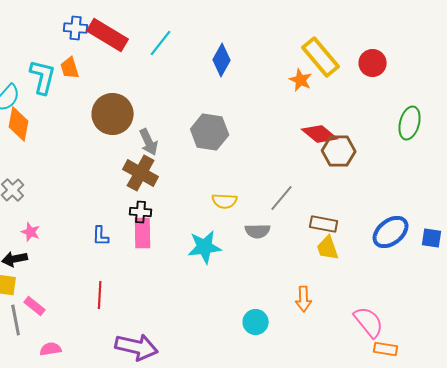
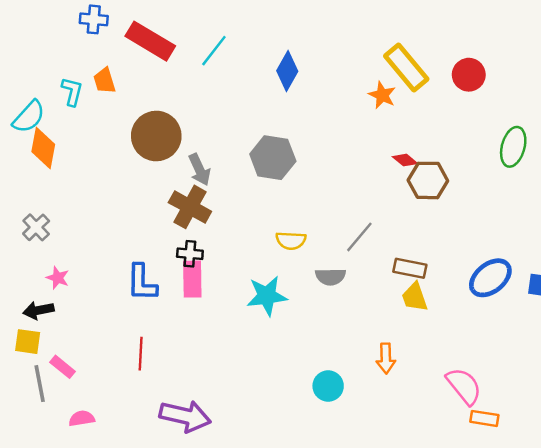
blue cross: (76, 28) -> (94, 19), moved
cyan L-shape: (43, 77) -> (72, 92), size x0.7
red diamond: (320, 134) -> (405, 160), size x0.6
blue L-shape: (101, 236) -> (142, 283), size x1.6

